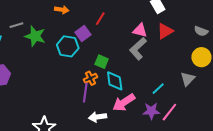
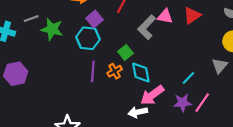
purple square: (83, 34) -> (94, 19), moved
gray L-shape: (138, 49) -> (147, 27), moved
green square: (102, 62) -> (126, 52), turned 32
purple line: (85, 93) -> (93, 71), moved
white arrow: (98, 117) -> (138, 112), moved

